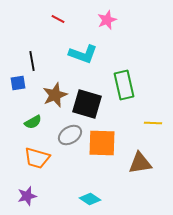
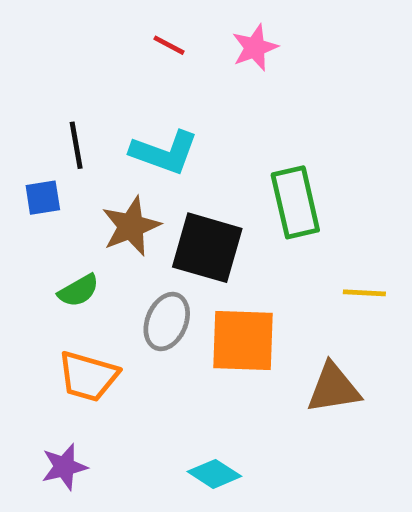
red line: (58, 19) -> (169, 45), moved
cyan L-shape: (83, 54) -> (164, 152), moved
gray ellipse: (70, 135) -> (167, 321), turned -35

